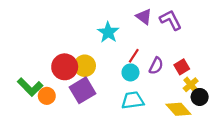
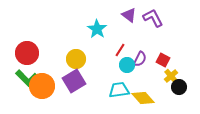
red circle: (65, 67) -> (27, 53), moved
red square: (182, 67) -> (163, 60), turned -32
cyan circle: (130, 72) -> (127, 65), moved
orange circle: (47, 96) -> (42, 86), size x1.6
yellow diamond: (178, 109) -> (143, 98), moved

